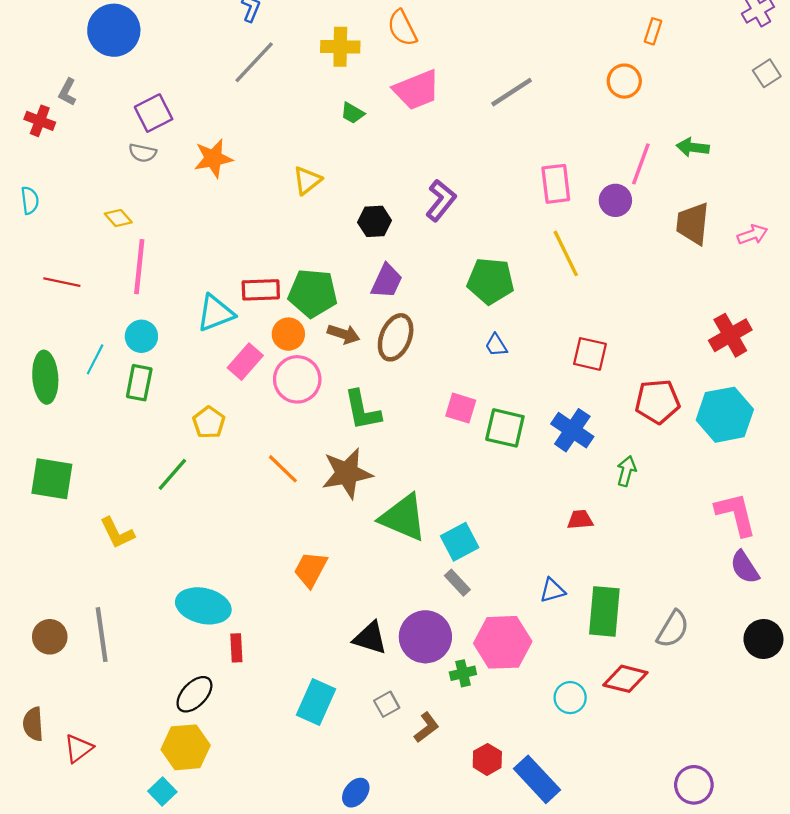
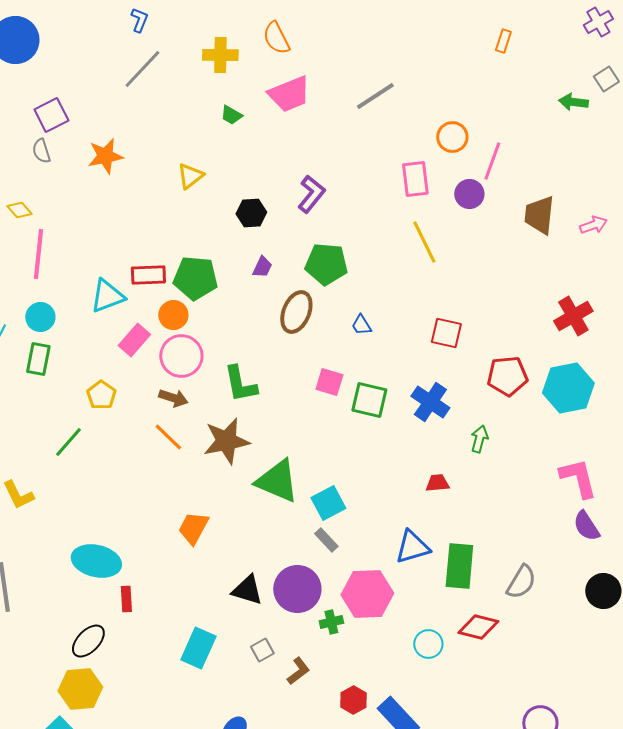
orange circle: (624, 81) -> (452, 137), moved
green arrow: (693, 147) -> (573, 102), moved
gray semicircle: (143, 153) -> (41, 151), turned 60
purple trapezoid: (387, 281) -> (262, 267), size x0.7
green pentagon: (491, 281) -> (326, 264), moved
brown arrow: (344, 334) -> (173, 398), moved
brown ellipse: (396, 337) -> (296, 312), moved
blue triangle: (552, 590) -> (412, 547), size x1.5

